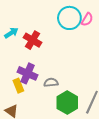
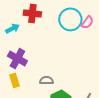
red cross: (33, 40) -> (32, 13), moved, turned -30
purple cross: (27, 73) -> (17, 59), moved

